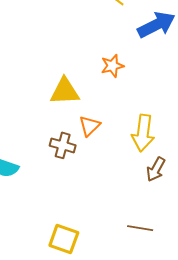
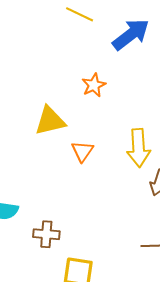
brown cross: (63, 145) -> (46, 234), moved

